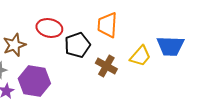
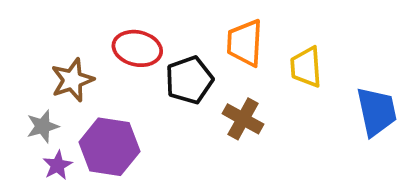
blue trapezoid: (170, 46) -> (377, 112), moved, turned -104
yellow trapezoid: (140, 56) -> (306, 67), moved, turned 135

